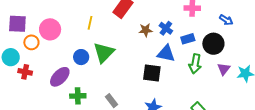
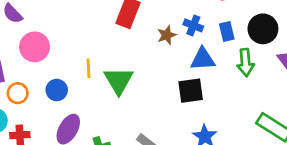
yellow line: (90, 23) -> (89, 68), moved
pink circle: (50, 29) -> (35, 47), moved
blue rectangle: (188, 39) -> (227, 32), turned -72
blue circle: (81, 57) -> (57, 90), moved

